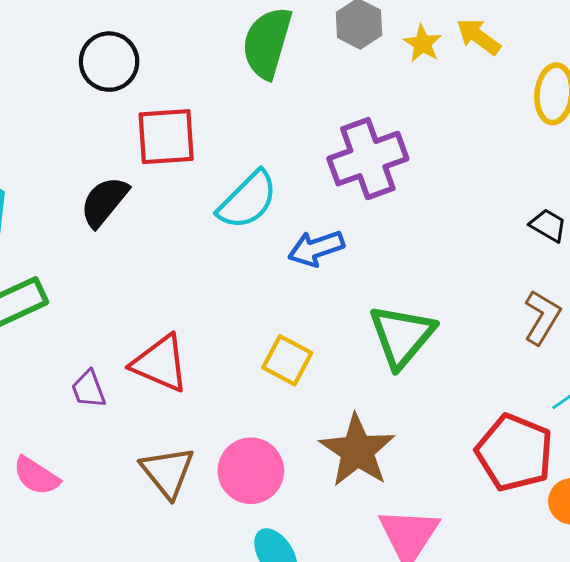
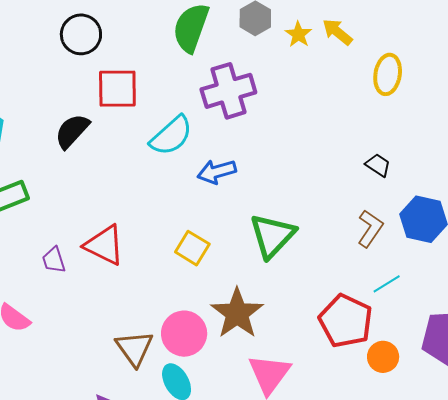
purple cross: (368, 159) -> (228, 91), moved
pink circle: (251, 471) -> (184, 334), moved
brown triangle: (168, 472) -> (134, 348), moved

